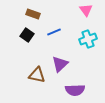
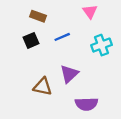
pink triangle: (86, 10) -> (90, 12), moved
black square: (27, 35) -> (31, 40), turned 32

